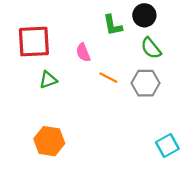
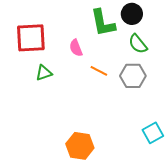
green L-shape: (113, 25) -> (103, 23), size x1.4
orange hexagon: (49, 141) -> (80, 146), moved

